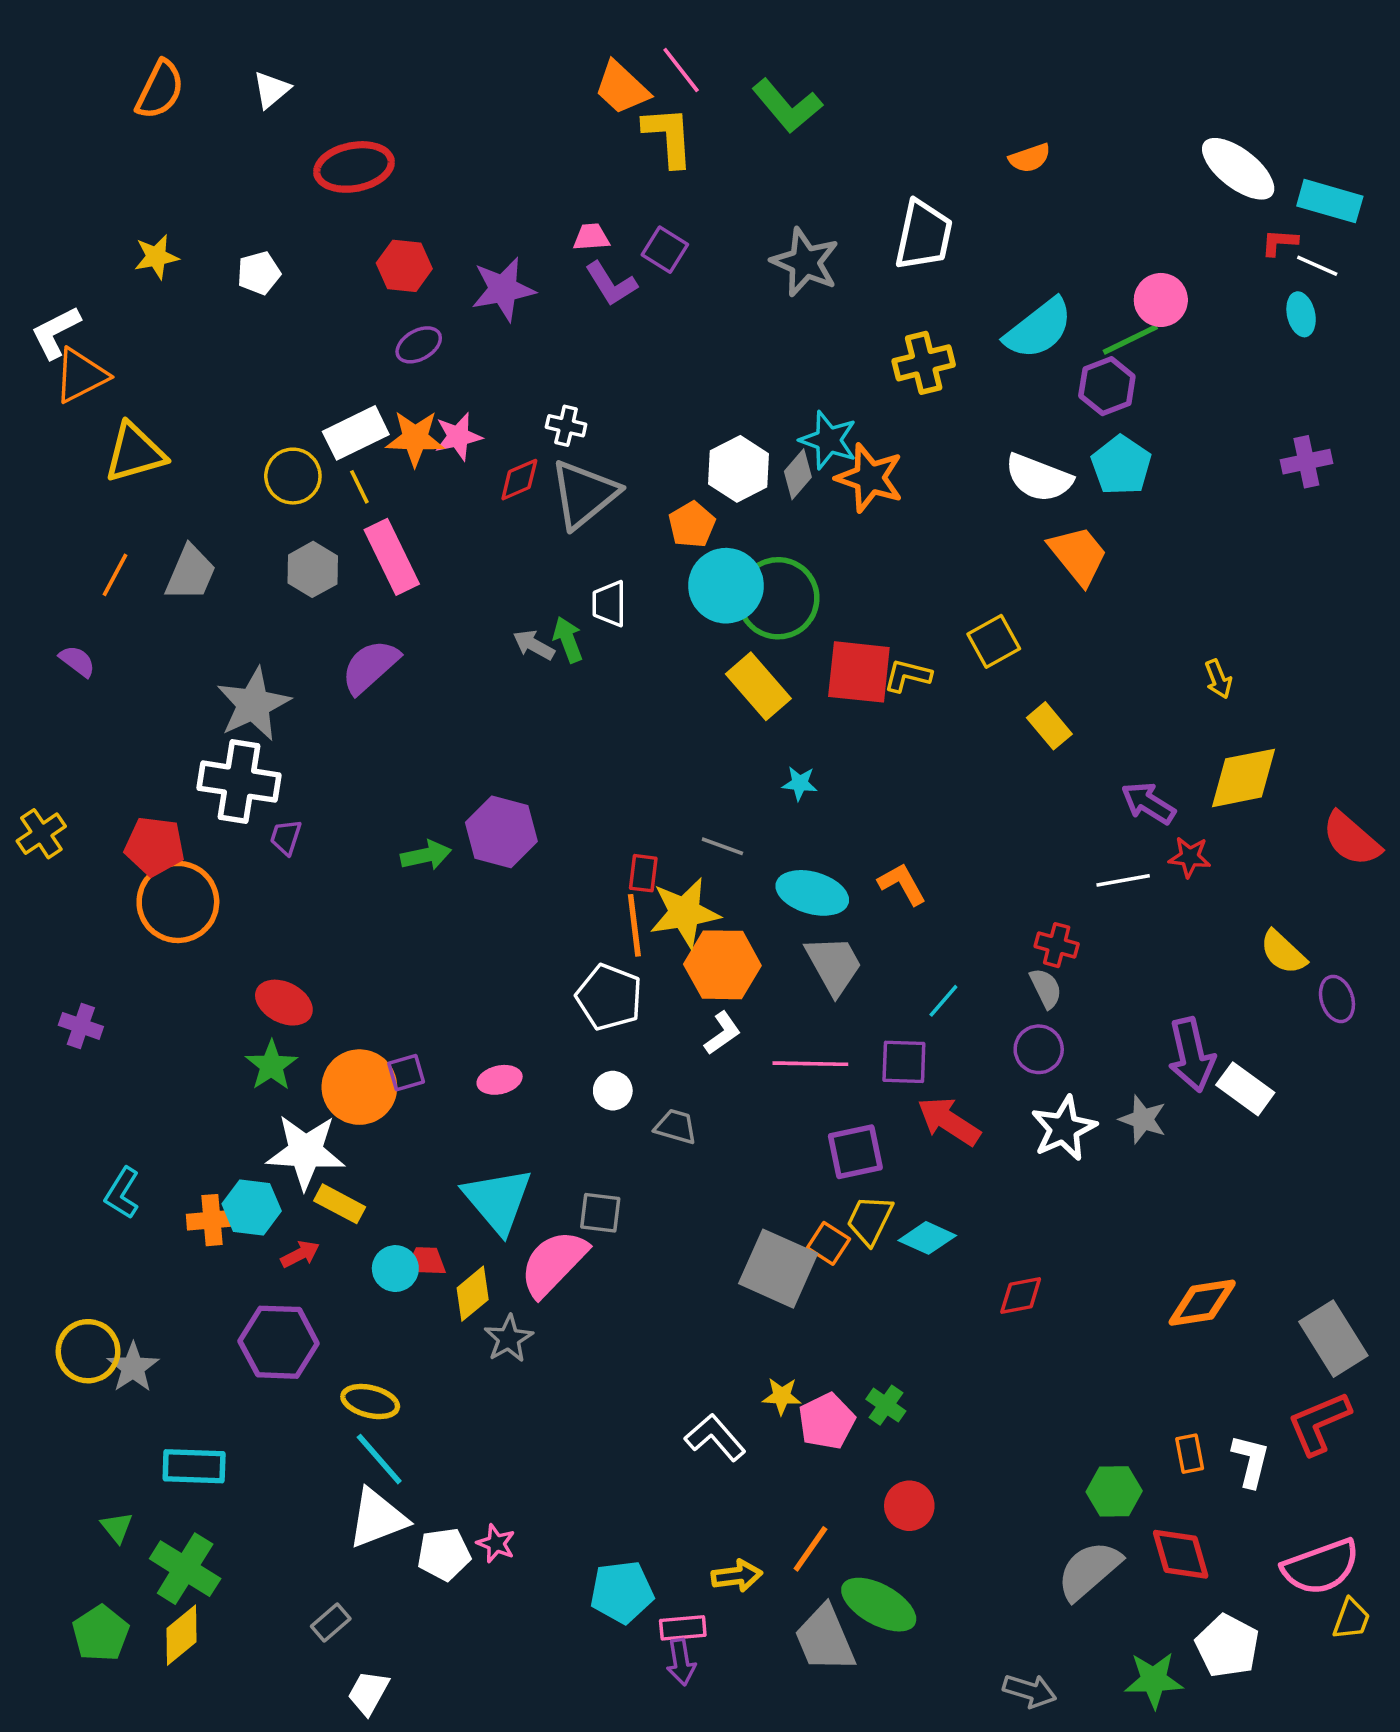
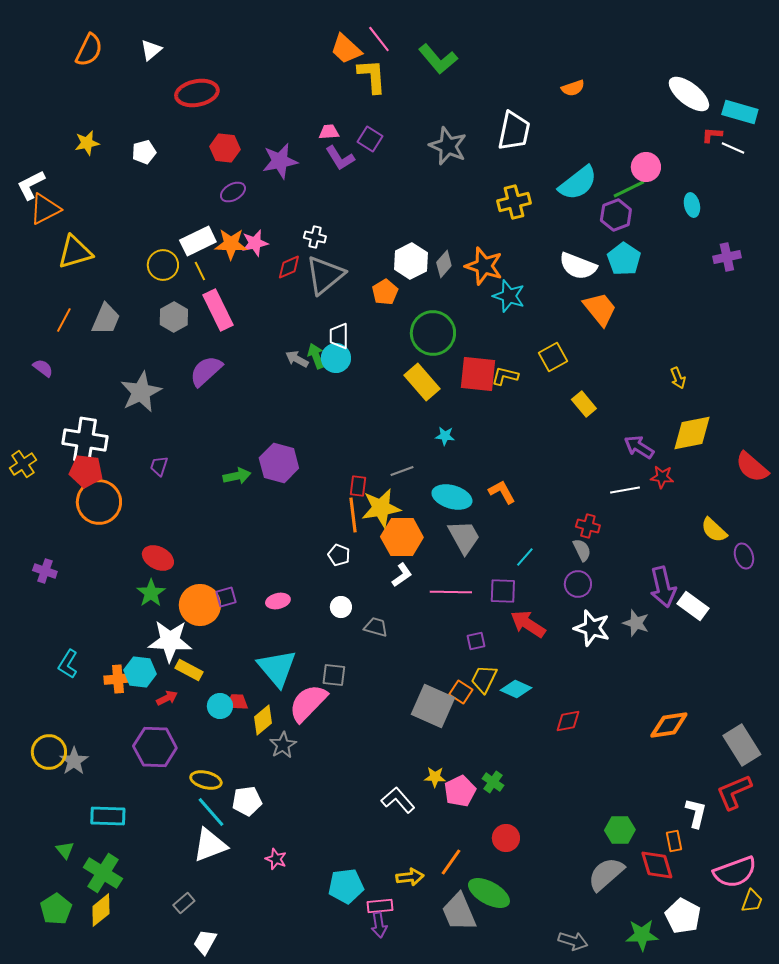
cyan ellipse: (1301, 314) -> (692, 205), moved
cyan star: (828, 440) -> (509, 296), moved
cyan circle: (726, 586) -> (336, 358), moved, size x0.7
white cross: (239, 782) -> (85, 440), moved
gray line: (722, 846) -> (402, 471), turned -40
white pentagon: (609, 997) -> (339, 555), size x0.6
white star: (1064, 1128) -> (592, 628), turned -30
purple square: (855, 1152) -> (476, 641), size x0.6
orange rectangle: (1190, 1454) -> (674, 841), moved
white pentagon: (444, 1554) -> (247, 801), moved

